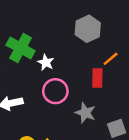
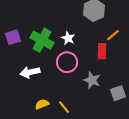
green cross: (21, 48) -> (42, 40), moved
white star: (46, 62) -> (68, 38), moved

